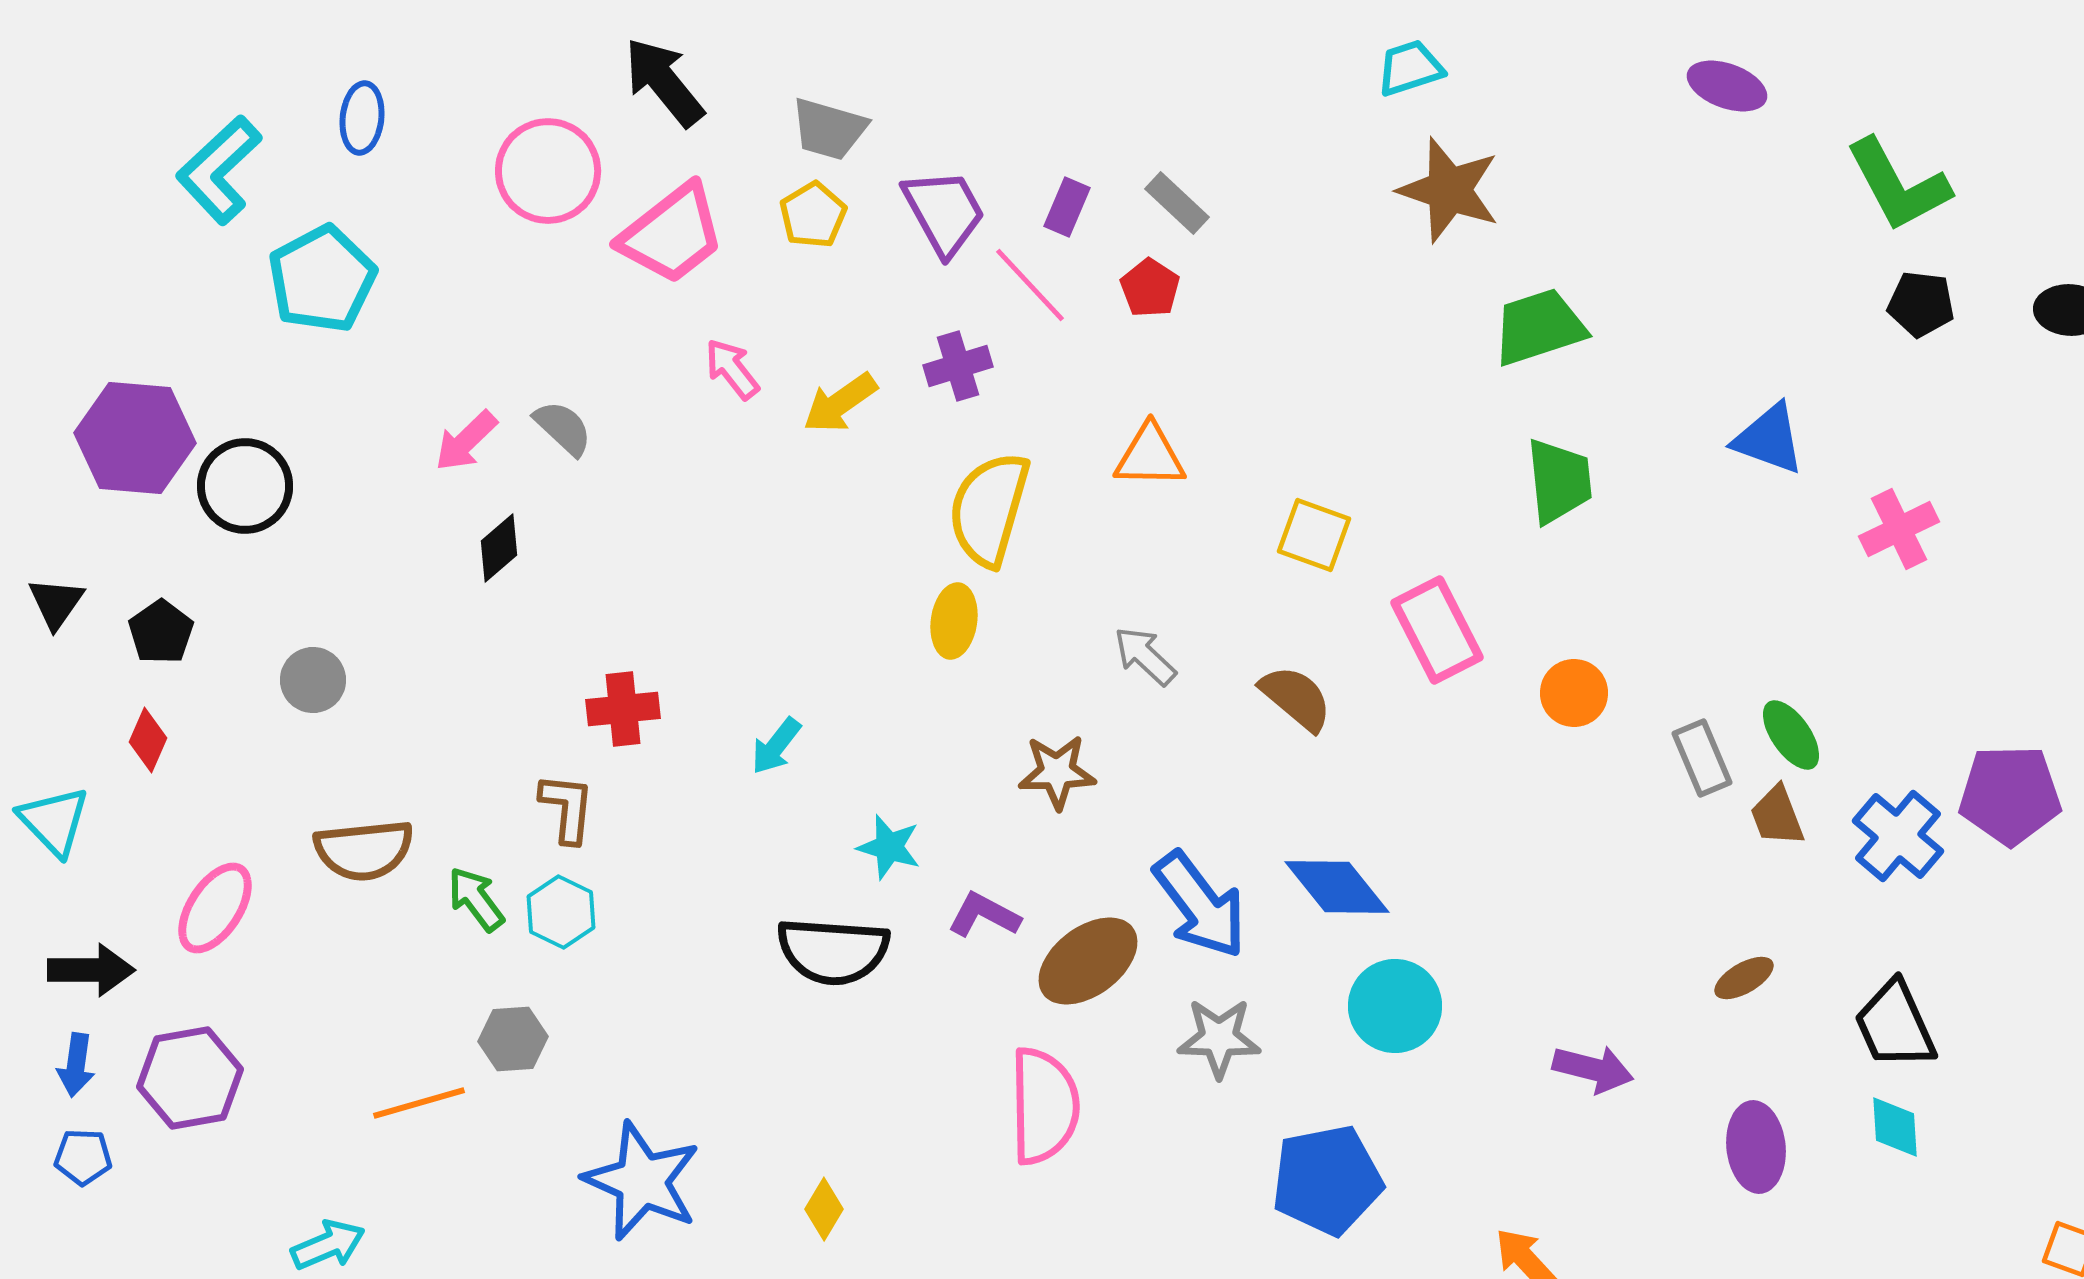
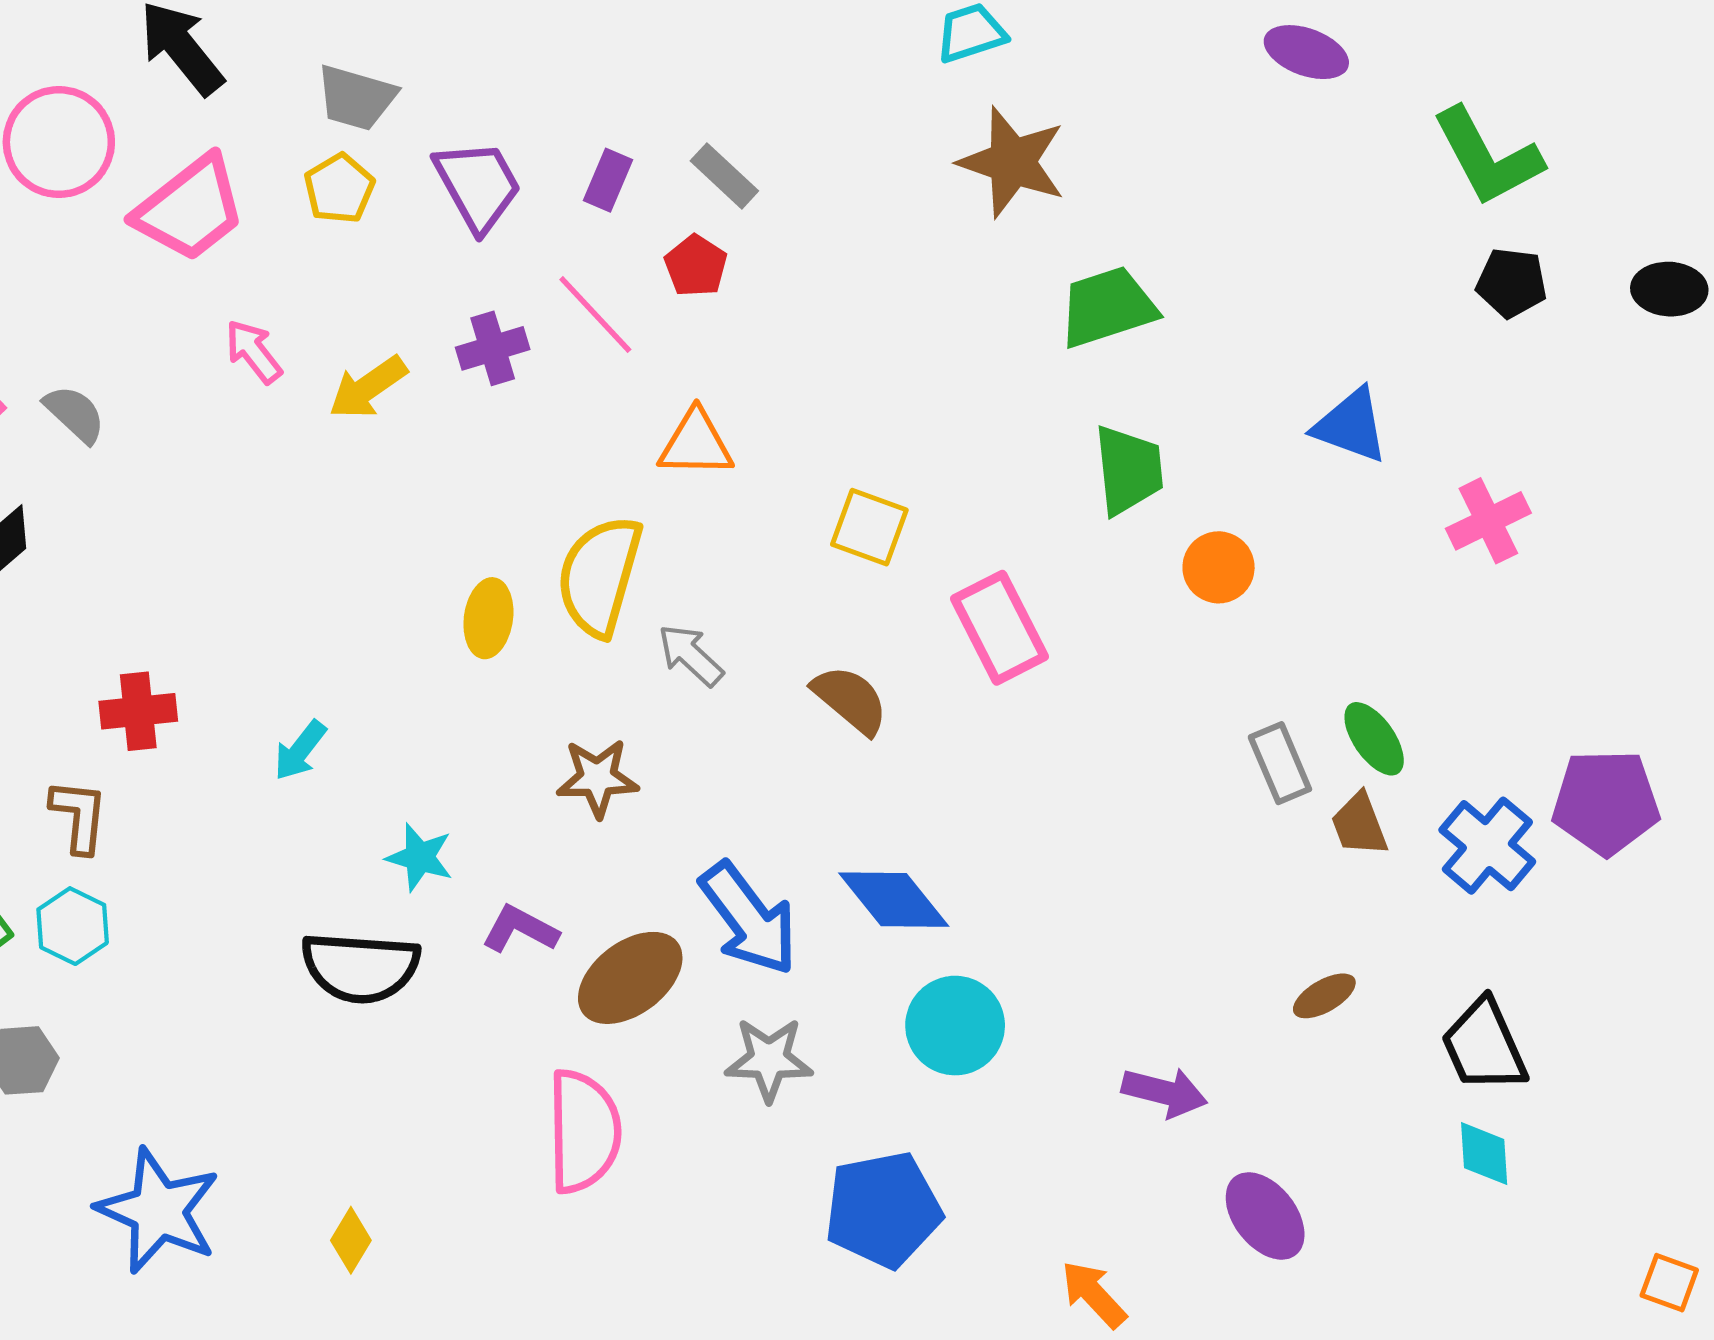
pink line: (1030, 285) -> (595, 314), moved
yellow semicircle: (989, 509) -> (600, 576), moved
orange circle: (1574, 693) -> (1219, 567), moved
purple ellipse: (1756, 1147) -> (1265, 1216), moved, turned -32

